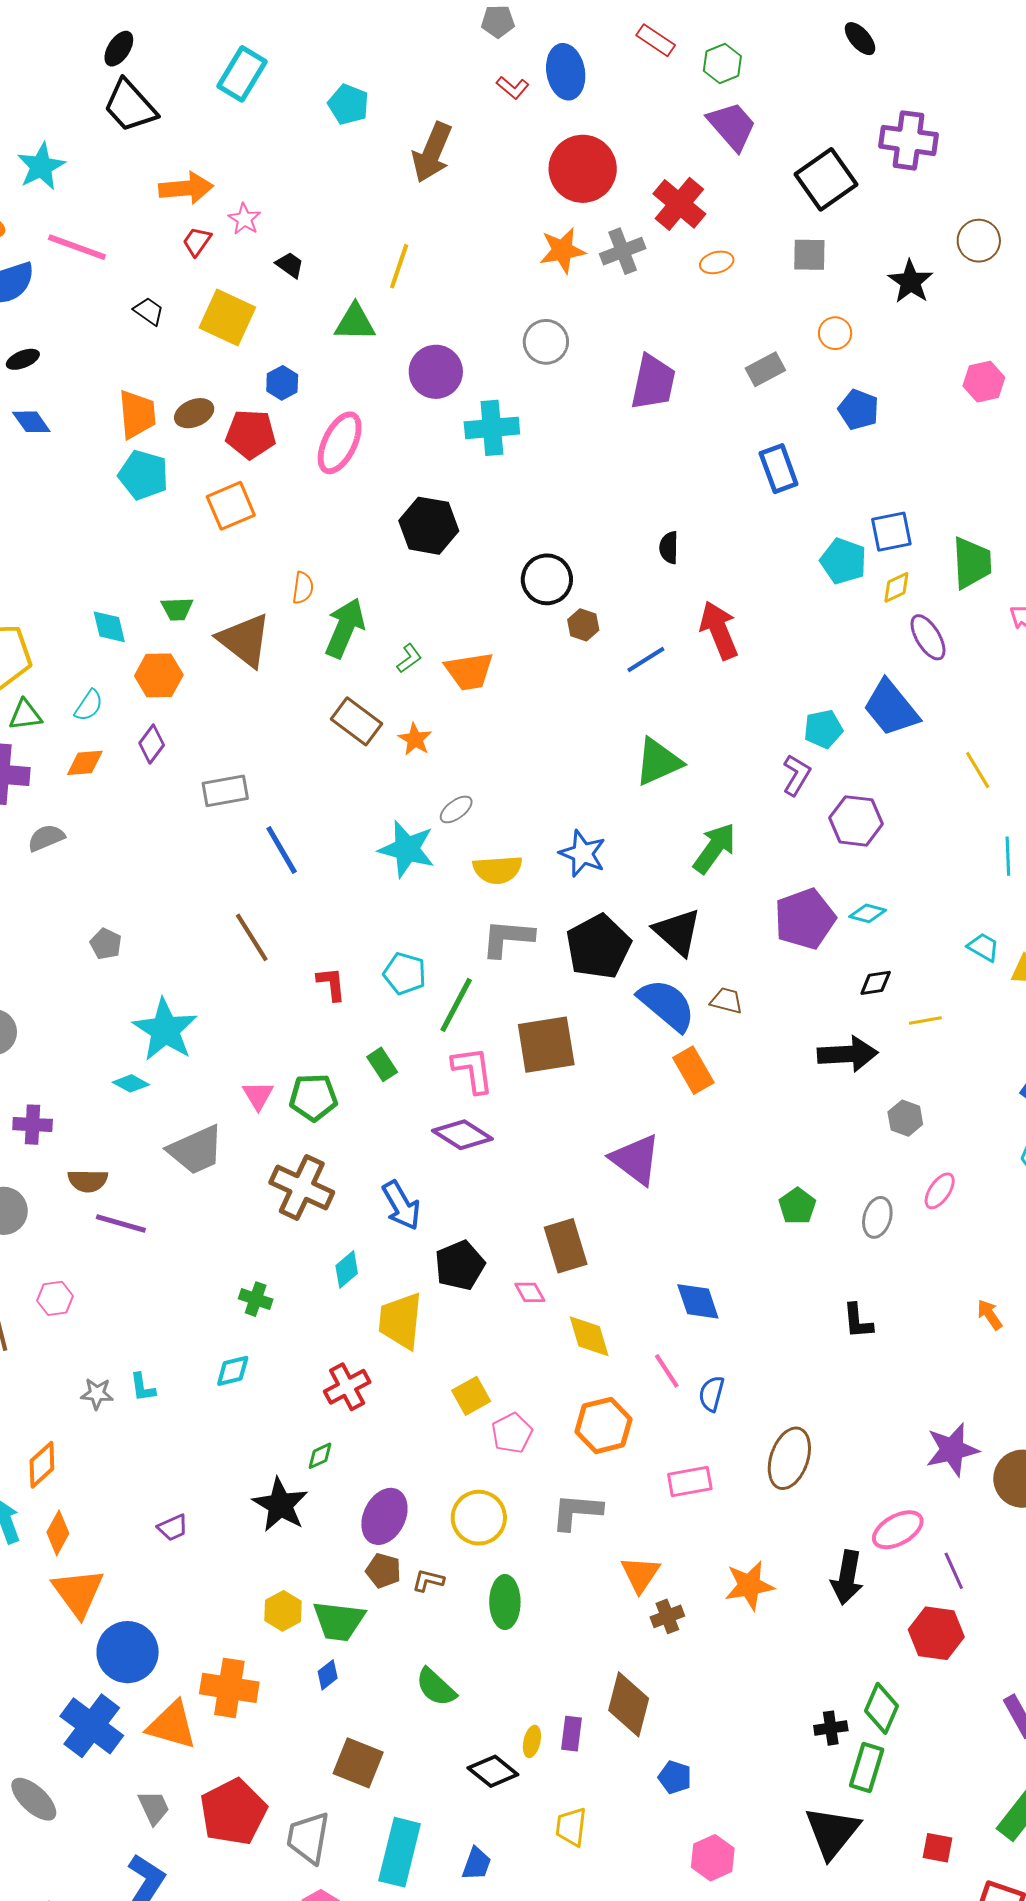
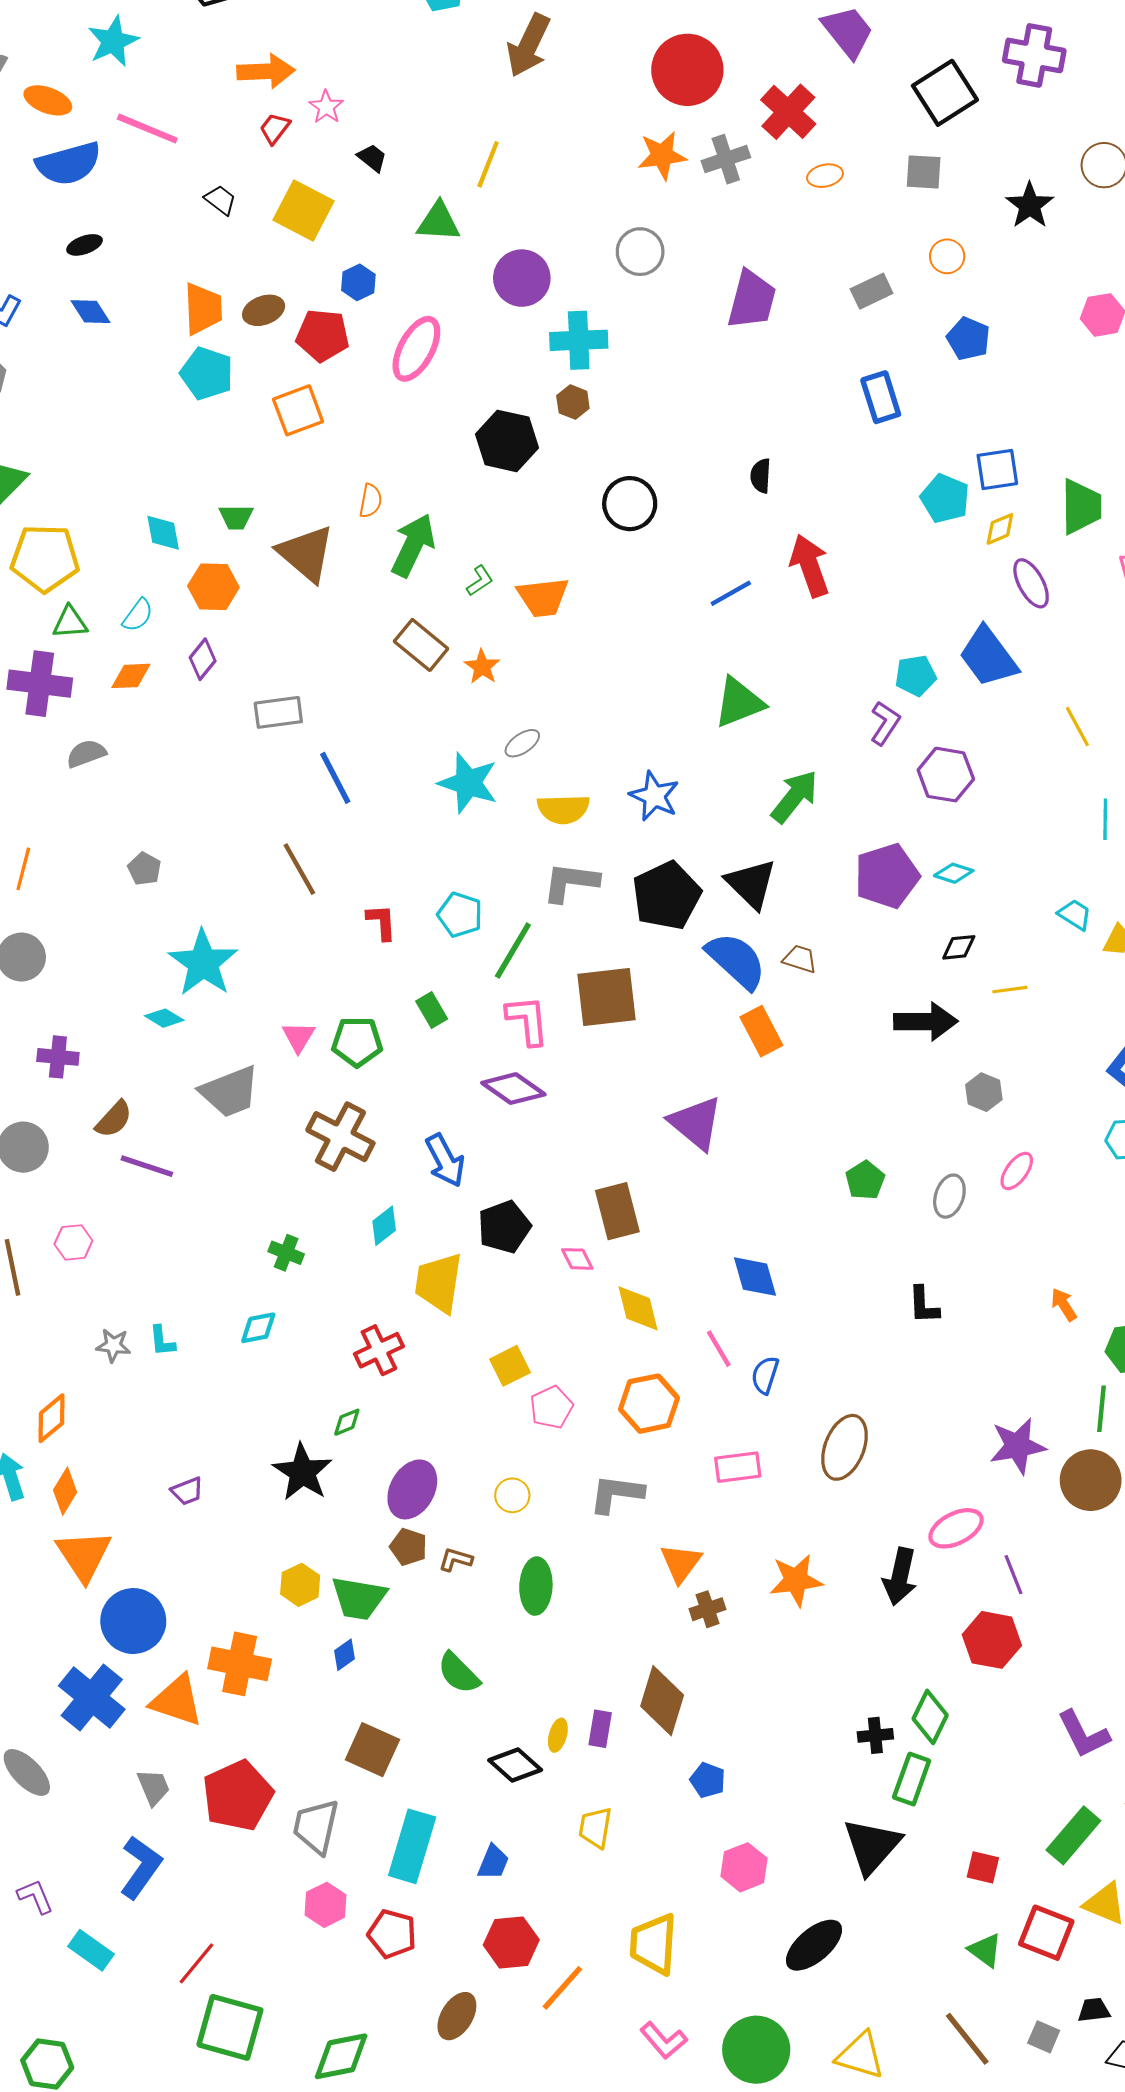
brown hexagon: (583, 625) -> (573, 402), moved
brown semicircle: (88, 1181) -> (114, 1119), turned -51
yellow circle: (479, 1518) -> (512, 1495), size x0.6

